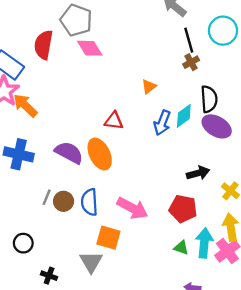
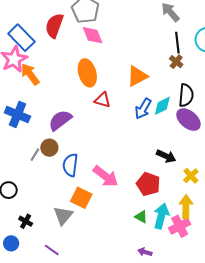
brown cross: (191, 62) -> (176, 62), turned -32
orange triangle: (149, 87) -> (137, 76), size x1.6
purple semicircle: (69, 153) -> (60, 120), turned -75
orange ellipse: (100, 154) -> (87, 73), moved
black arrow: (198, 173) -> (166, 156), turned 30
brown circle: (64, 201) -> (49, 148), moved

